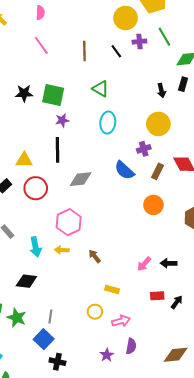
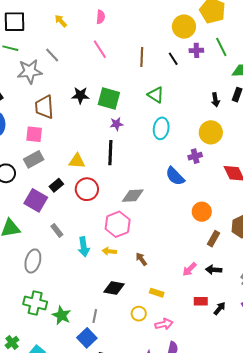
brown rectangle: (158, 171) -> (214, 239), moved
gray diamond: (81, 179) -> (133, 196), moved
black diamond: (26, 281) -> (114, 288), moved

